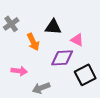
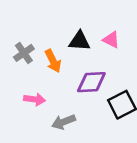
gray cross: (11, 24) -> (24, 53), moved
pink triangle: (77, 40) -> (111, 40), moved

